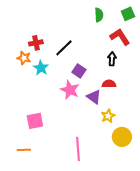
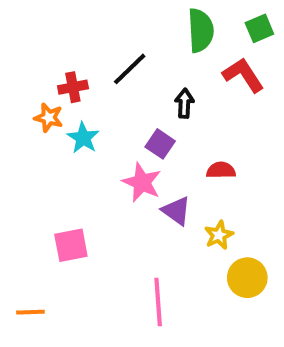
green semicircle: (99, 15) -> (201, 30), size x1.5
black line: (64, 48) -> (130, 69), moved
black arrow: (112, 59) -> (184, 103), moved
purple triangle: (94, 97) -> (176, 211), moved
orange line: (24, 150) -> (30, 312), moved

